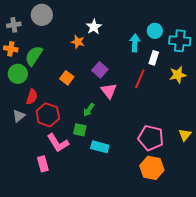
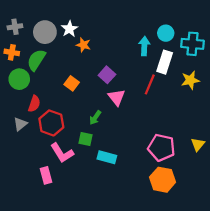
gray circle: (42, 15) -> (45, 32), moved
white star: (94, 27) -> (69, 29), moved
white rectangle: (154, 58) -> (165, 62), size x1.5

